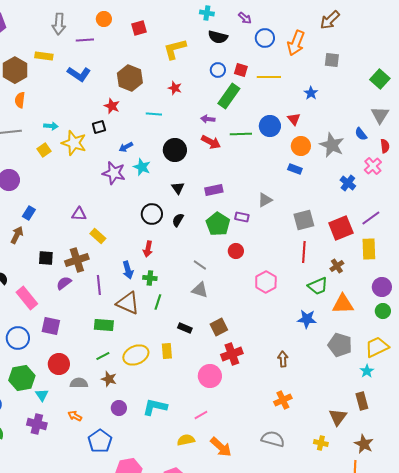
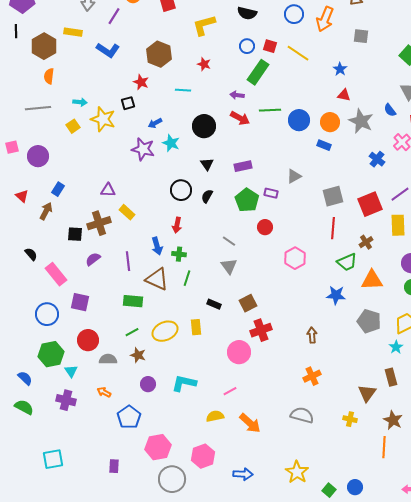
purple line: (85, 40) -> (114, 16), turned -54
yellow line: (269, 77) -> (298, 53), turned 35
red triangle: (294, 119) -> (344, 95), moved, turned -40
blue circle: (270, 126) -> (299, 120), moved
brown cross: (77, 260) -> (99, 223), moved
gray triangle: (200, 290) -> (229, 266), turned 36

